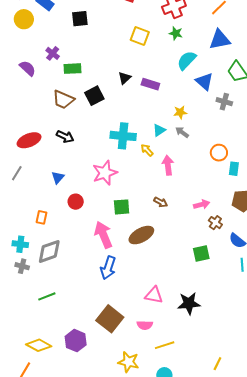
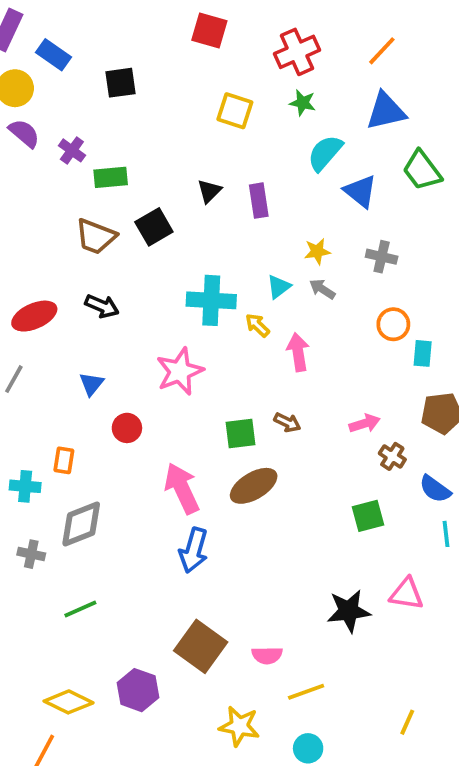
purple semicircle: (28, 68) -> (24, 133), moved
purple rectangle: (150, 84) -> (259, 201), turned 66
gray cross: (224, 102) -> (382, 257), moved
green square: (122, 207) -> (240, 433), moved
cyan cross: (20, 244) -> (25, 486), moved
pink triangle: (154, 295) -> (407, 594), moved

